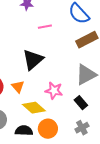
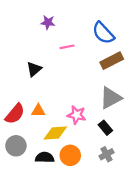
black triangle: (33, 60) -> (34, 69), moved, size x0.7
orange triangle: (18, 87) -> (38, 111), turned -48
yellow diamond: (34, 108) -> (55, 133), turned -45

